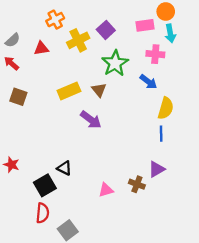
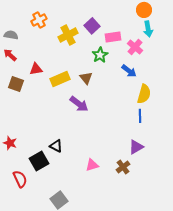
orange cross: (55, 20) -> (39, 20), moved
pink rectangle: (145, 25) -> (113, 37), moved
gray semicircle: (13, 40) -> (11, 35), turned -128
red triangle: (41, 48) -> (36, 69), moved
pink cross: (155, 54) -> (135, 47), turned 35
green star: (115, 63) -> (100, 55), size x0.7
brown cross: (137, 184) -> (123, 167), moved, turned 32
red semicircle: (43, 213) -> (20, 179), moved, turned -30

